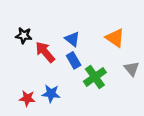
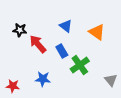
blue triangle: (72, 39) -> (66, 26), moved
gray triangle: (132, 69) -> (111, 80), moved
red star: (27, 98) -> (13, 86), moved

